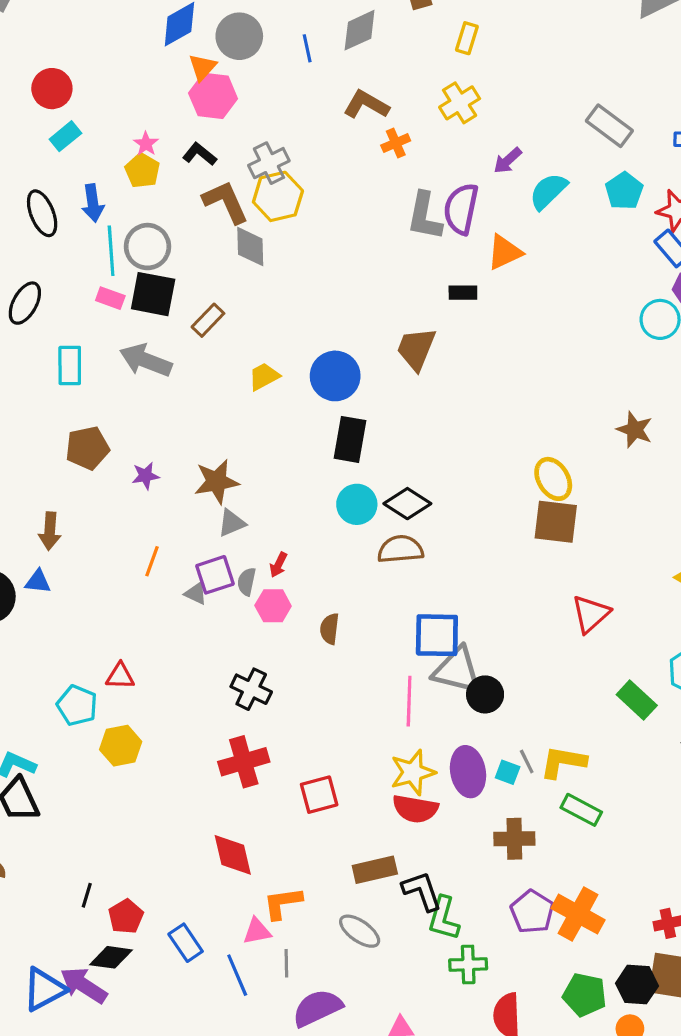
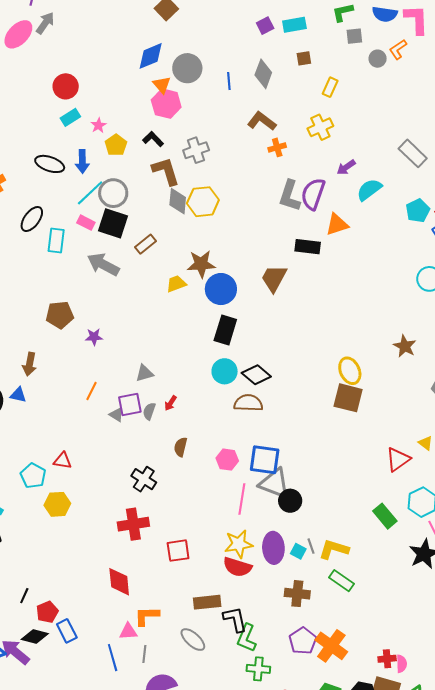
gray diamond: (360, 30) -> (263, 74), turned -52
orange triangle: (202, 67) -> (162, 85), turned -30
pink star: (146, 144) -> (99, 125), moved
cyan pentagon: (624, 191) -> (418, 211), moved
yellow hexagon: (278, 196) -> (203, 202), moved
black ellipse: (42, 213) -> (50, 164), turned -56
cyan line: (111, 251) -> (90, 193), turned 44
black rectangle: (463, 293) -> (308, 247), size x1.4
cyan rectangle: (70, 365) -> (56, 241), moved
brown star: (216, 482) -> (201, 264), moved
pink hexagon: (273, 606) -> (227, 460), moved
red triangle: (591, 614) -> (398, 459), moved
brown semicircle: (330, 629) -> (181, 447), moved
blue rectangle: (186, 943) -> (67, 631), moved

